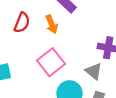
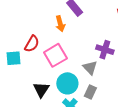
red semicircle: (22, 23) -> (32, 44), moved

